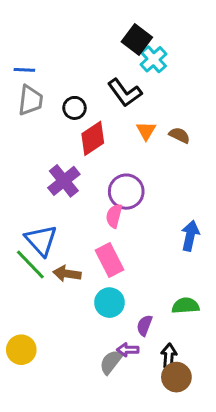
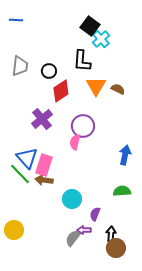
blue line: (24, 70) -> (16, 20), moved
black L-shape: (125, 93) -> (82, 61), turned 40
orange triangle: (146, 131) -> (96, 86), size x1.5
pink rectangle: (109, 260) -> (44, 165), moved, turned 45
green semicircle: (186, 306) -> (122, 191), moved

